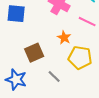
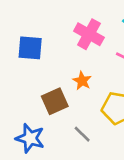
orange star: (64, 38) -> (82, 81), moved

